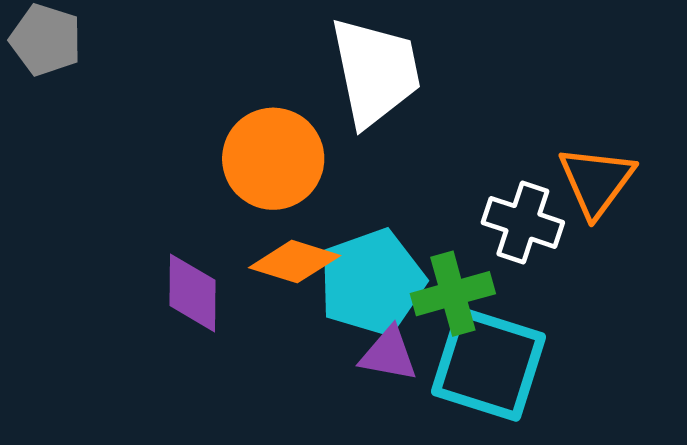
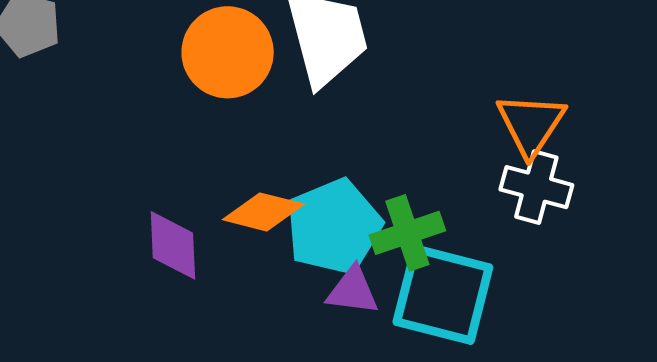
orange circle: (273, 159) -> (228, 52), moved
white cross: (523, 222) -> (536, 187), moved

